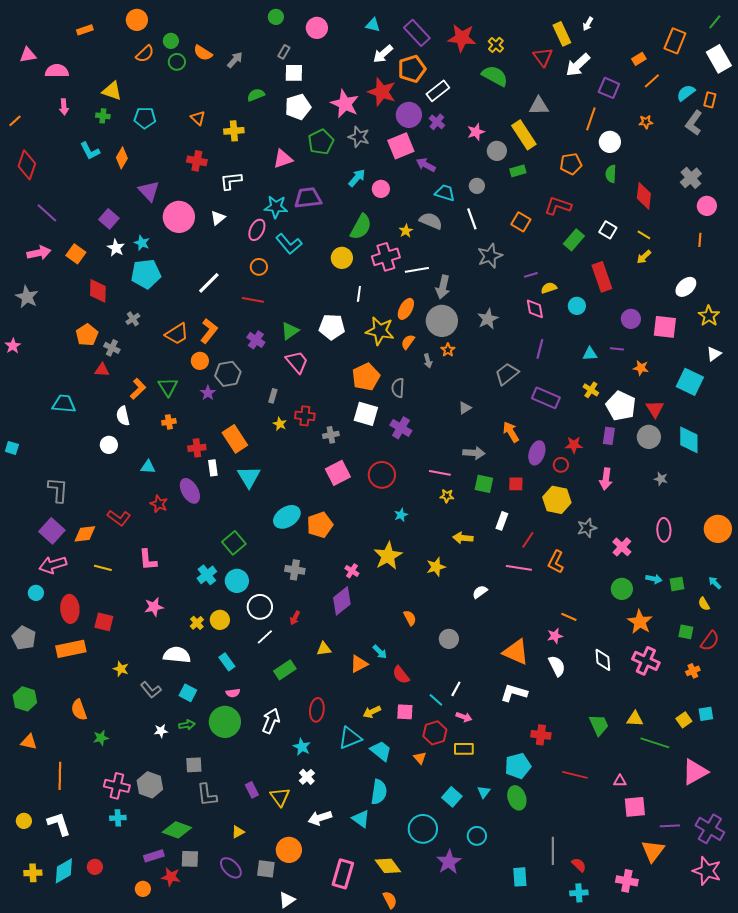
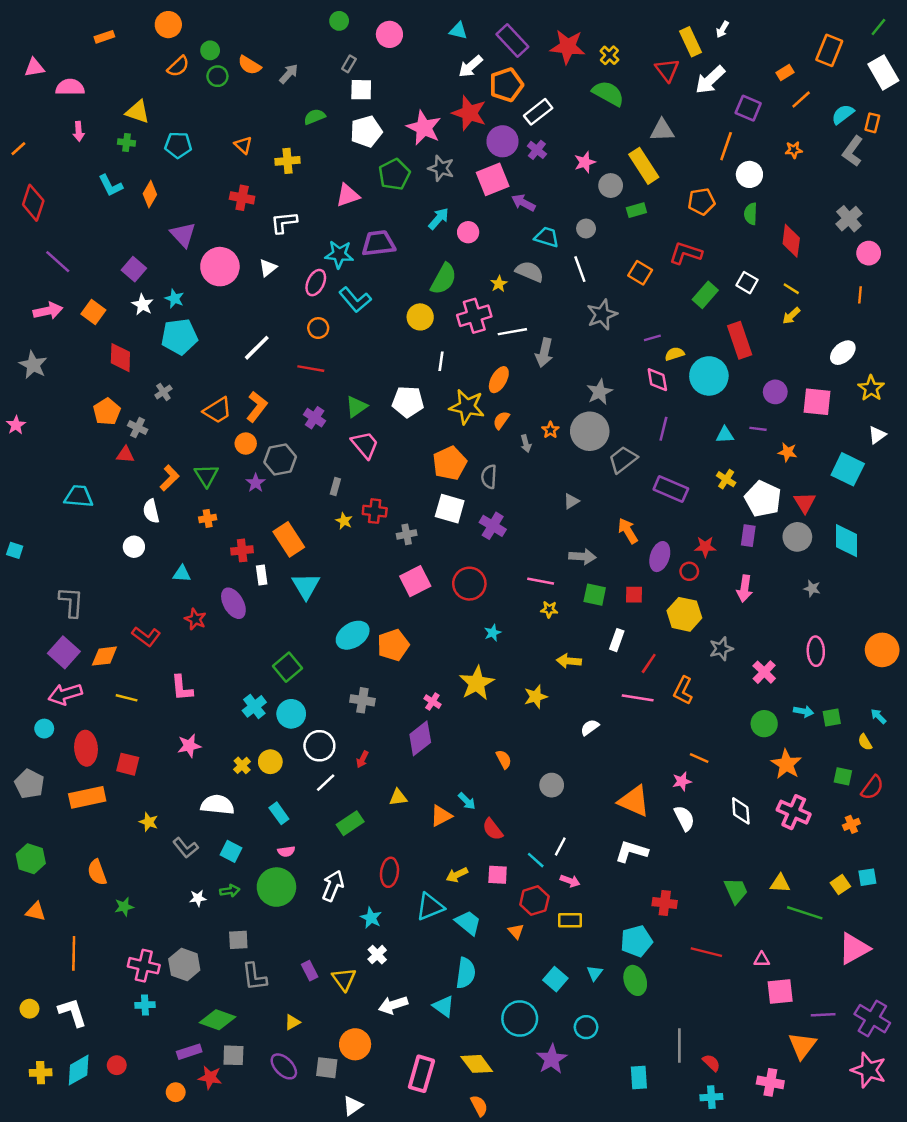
cyan circle: (577, 306) -> (709, 376), size x1.8
gray circle: (442, 321) -> (590, 431), moved

